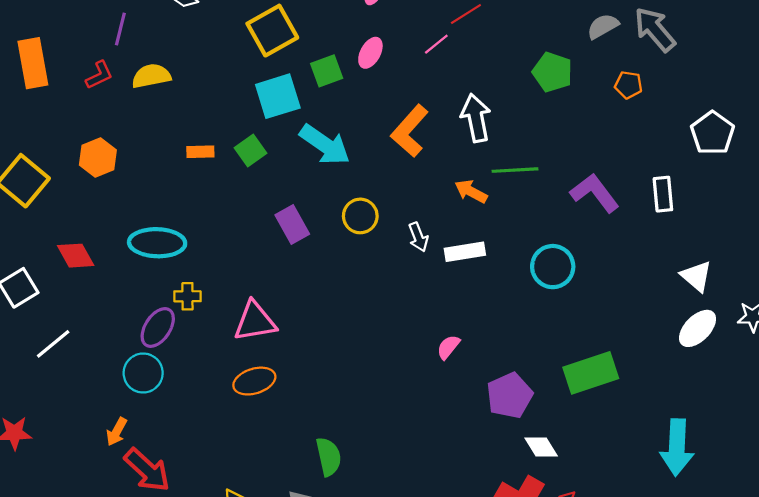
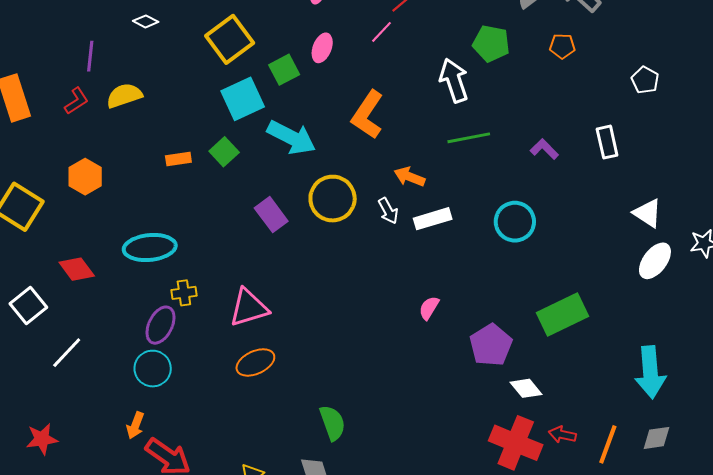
white arrow: (476, 118) -> (454, 80), moved
white pentagon: (713, 133) -> (645, 80), size x0.7
orange arrow: (471, 191) -> (410, 177), moved
purple L-shape: (595, 193) -> (544, 149), size x0.6
yellow circle: (360, 216) -> (333, 199), size x1.4

